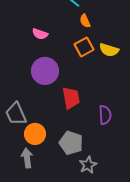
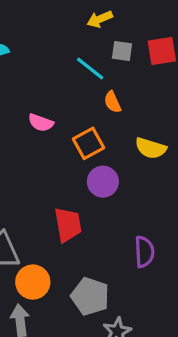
orange square: (84, 47) -> (89, 143), moved
purple circle: (45, 71) -> (103, 182), moved, size x0.7
red trapezoid: (71, 98) -> (68, 225), moved

